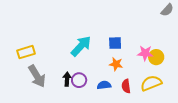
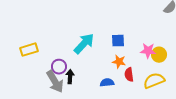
gray arrow: (37, 76) -> (55, 82), moved
purple circle: (79, 80) -> (59, 67), moved
red semicircle: (126, 86) -> (129, 75), moved

